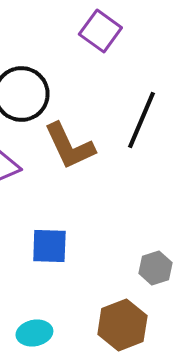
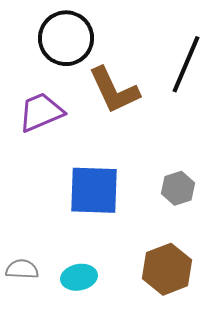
blue square: (49, 246) -> (94, 190), size x1.4
gray hexagon: (155, 268) -> (178, 188), moved

